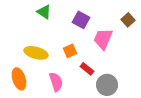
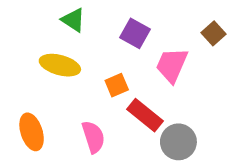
yellow ellipse: (36, 53) -> (60, 65), moved
red rectangle: (87, 69) -> (145, 115), size x1.5

